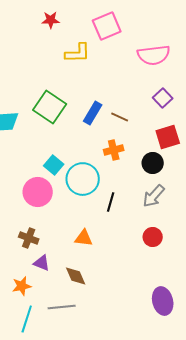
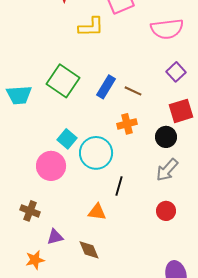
black line: (111, 202) -> (119, 186), moved
brown cross: (29, 238) -> (30, 211), moved
purple triangle: (42, 263) -> (55, 237), turned -36

